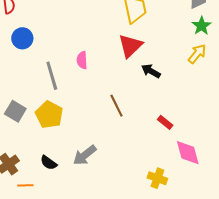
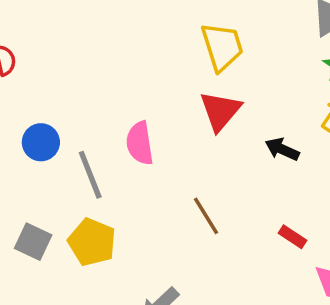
blue circle: (22, 38) -> (41, 142), moved
pink semicircle: (82, 60) -> (140, 143), size x1.4
black arrow: (151, 71) -> (282, 149), moved

